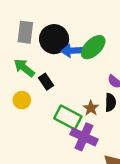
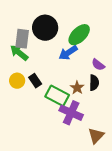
gray rectangle: (25, 32) -> (22, 39), moved
blue arrow: (72, 51) -> (68, 53), moved, turned -30
black rectangle: (46, 82) -> (35, 81), moved

